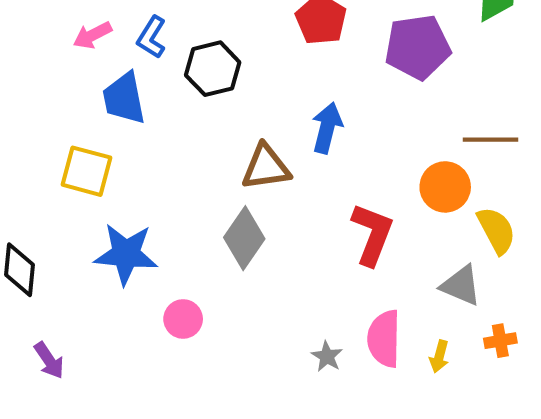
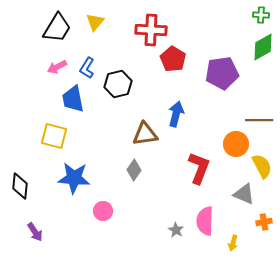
gray diamond: (244, 238) -> (134, 170), size x0.7
yellow arrow: (439, 356) -> (233, 243), moved

